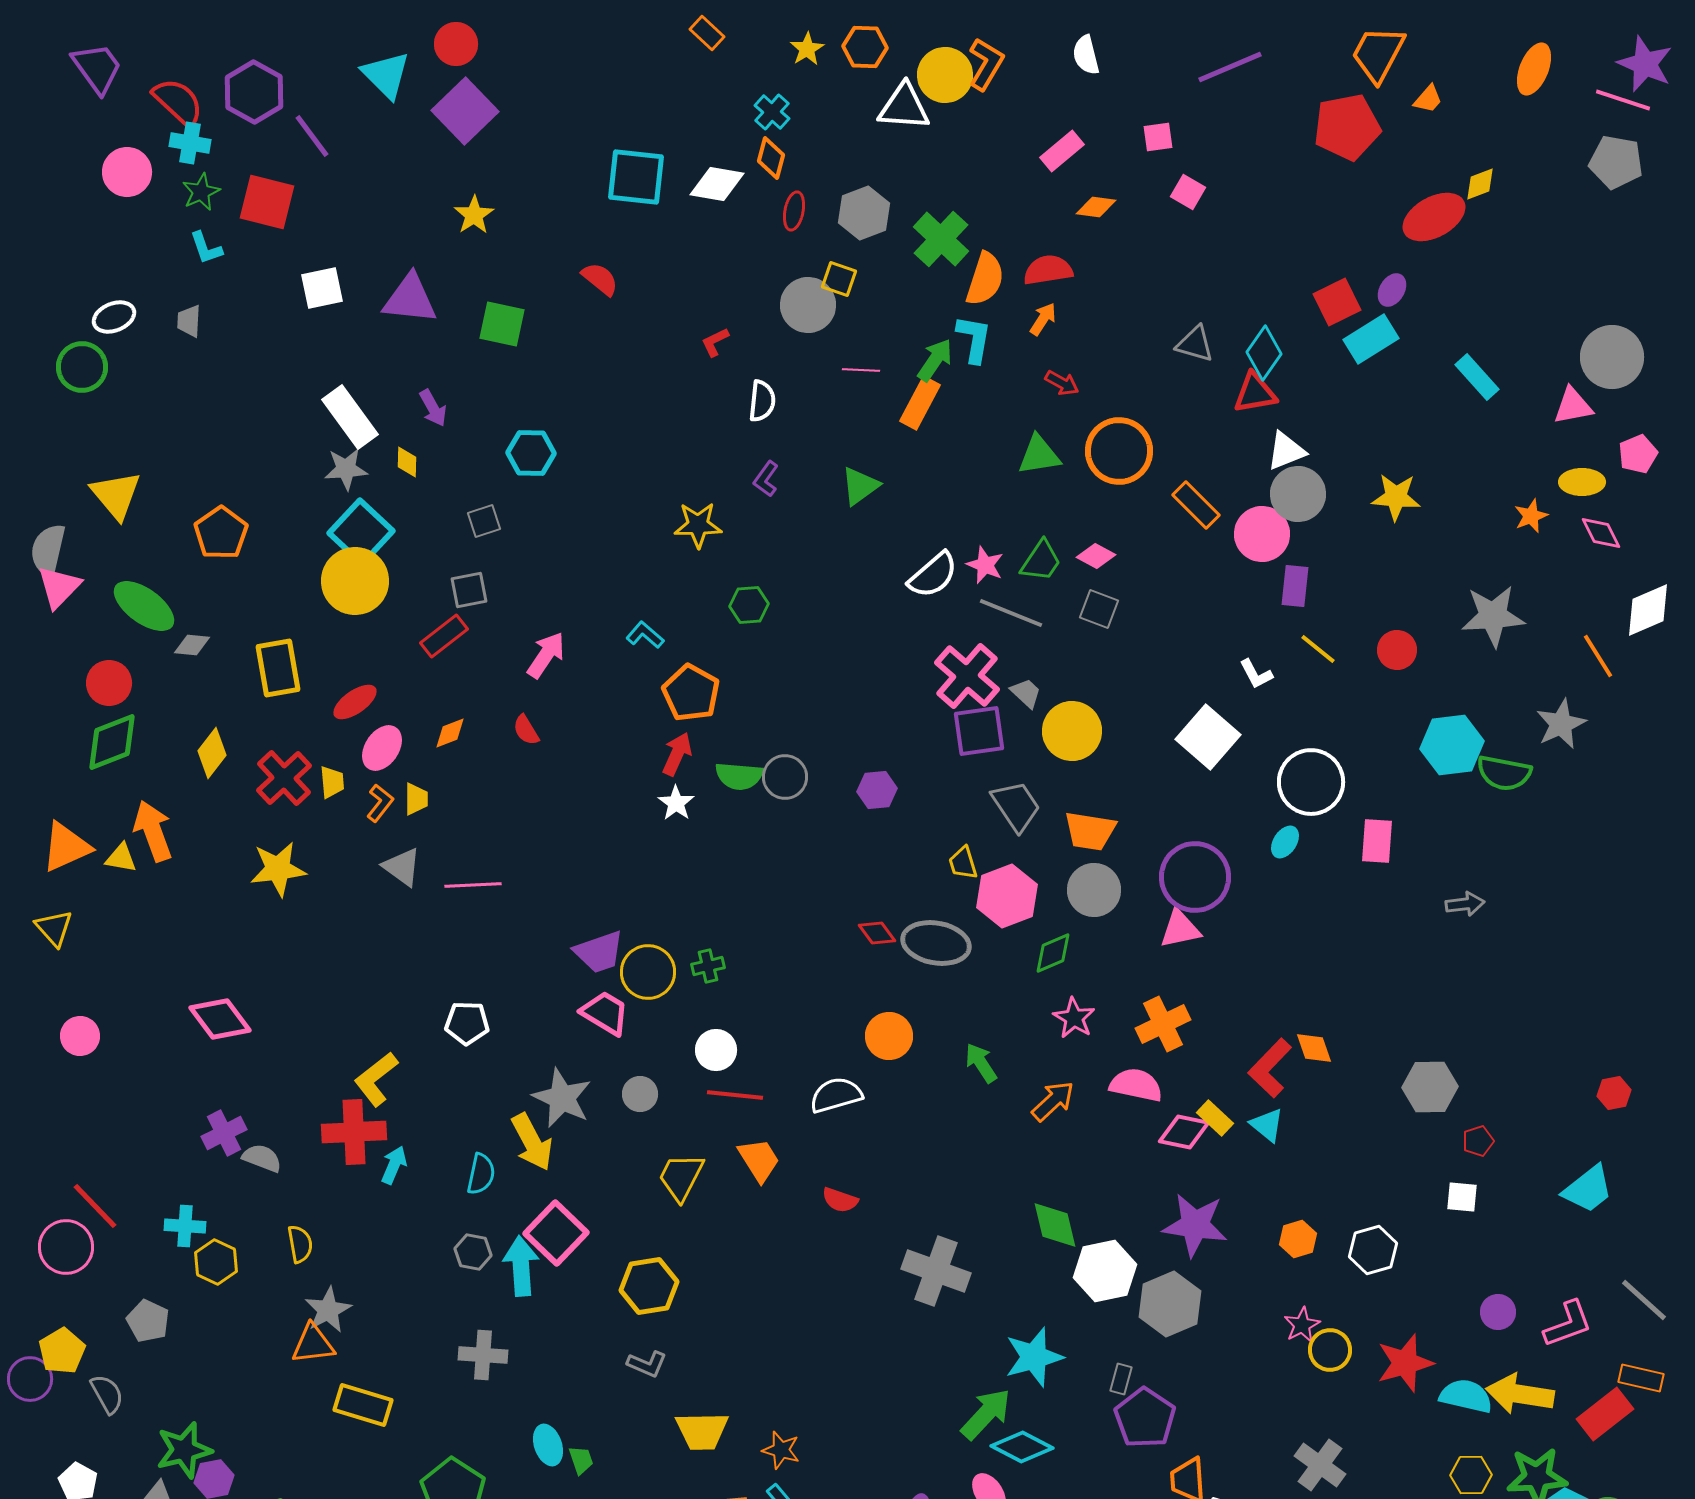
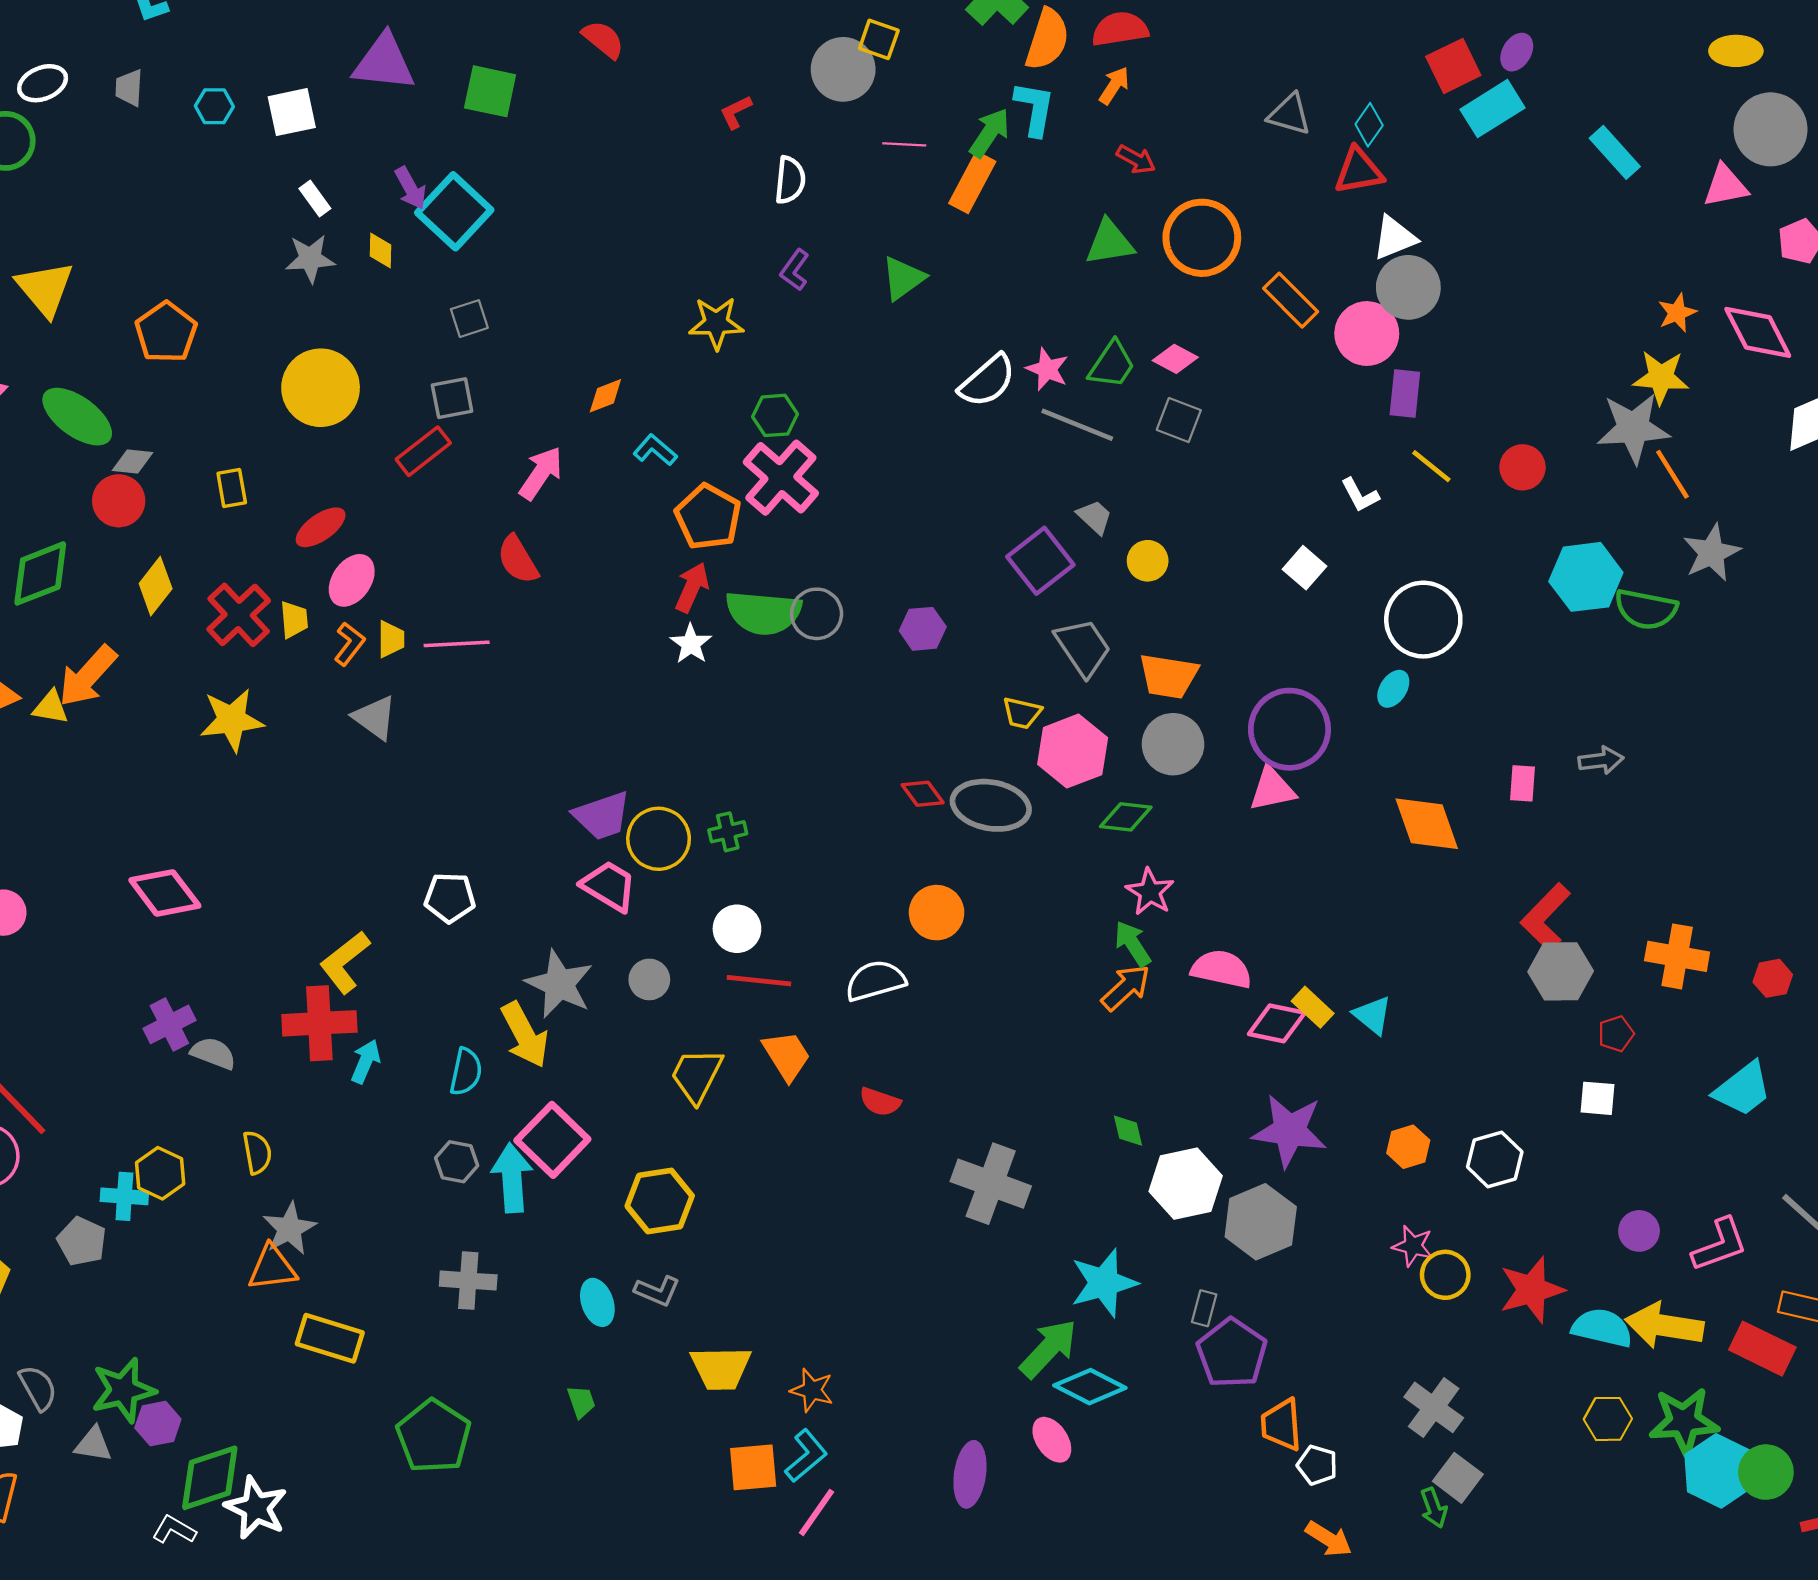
white square: (322, 288) -> (292, 112), moved
cyan diamond: (1264, 353) -> (1369, 125), size x0.7
white rectangle: (350, 417) -> (315, 199), size x0.5
cyan hexagon: (531, 453) -> (214, 106), moved, size x0.7
yellow ellipse: (1582, 482) -> (1736, 51), moved
yellow star: (1396, 497) -> (1661, 377), moved
cyan square: (361, 532) -> (454, 211), moved
pink diamond: (1601, 533) -> (1758, 332), size x1.5
orange line: (1598, 656) -> (1672, 474), moved
yellow rectangle: (278, 668) -> (232, 488), size x0.6
pink cross: (967, 676) -> (781, 478), moved
red circle: (109, 683) -> (119, 501), moved
red semicircle: (526, 730) -> (518, 560), size x1.4
purple square: (979, 731) -> (1040, 561), turned -30
yellow circle: (1072, 731) -> (1148, 561), size x0.6
orange diamond: (450, 733) -> (605, 396), moved
white square: (1208, 737) -> (1304, 568), size x0.6
green semicircle: (739, 776) -> (763, 613), size x1.4
orange arrow: (153, 831) -> (88, 676), turned -118
pink rectangle: (1377, 841) -> (1523, 783), moved, size x0.7
yellow trapezoid: (963, 863) -> (1022, 713), turned -60
pink line: (473, 885) -> (457, 644), moved
green diamond: (1053, 953) -> (1126, 817), turned 30
orange cross: (1163, 1024) -> (1677, 956), moved, turned 36
orange diamond: (1314, 1048) -> (1427, 824), moved, size x1.6
green arrow: (981, 1063) -> (1133, 944), moved
red L-shape: (1270, 1068) -> (1546, 917), moved
green diamond: (1055, 1225) -> (1128, 1131), size x0.6
cyan cross: (185, 1226) -> (124, 1196), moved
pink star: (1302, 1325) -> (1413, 1246), turned -30
gray semicircle: (107, 1394) -> (38, 1388), moved
red rectangle: (1605, 1414) -> (1762, 1349), turned 64
cyan ellipse: (548, 1445) -> (597, 1302), moved

